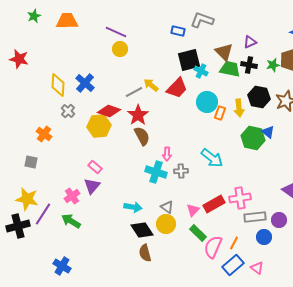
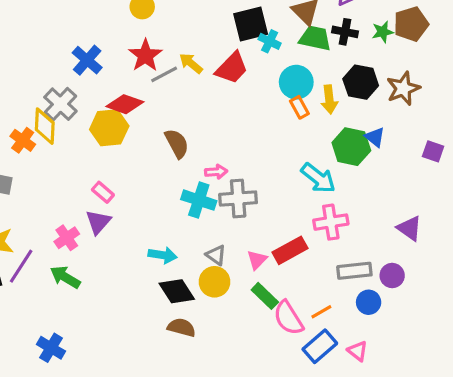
yellow diamond: (58, 85) -> (45, 126), moved
cyan circle: (207, 102) -> (296, 82), moved
gray cross: (68, 111) -> (60, 104), size x1.5
orange rectangle: (220, 113) -> (299, 107), turned -48
red star: (138, 115) -> (145, 55), moved
pink arrow: (167, 154) -> (216, 172), turned -96
cyan arrow: (212, 158) -> (318, 178), moved
gray cross: (181, 171) -> (238, 198), size x1.6
pink cross: (240, 198) -> (331, 222), moved
orange line: (234, 243) -> (321, 312), turned 32
pink semicircle: (213, 247) -> (288, 318), turned -55
brown semicircle: (145, 253) -> (181, 327), turned 120

